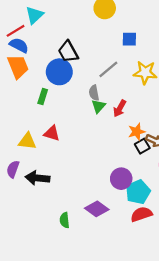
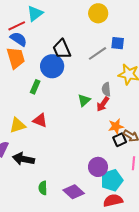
gray line: (108, 69) -> (97, 53), moved
gray semicircle: (94, 93) -> (106, 89), moved
yellow triangle: (27, 141) -> (18, 125), turned -30
green semicircle: (65, 220) -> (43, 188), moved

